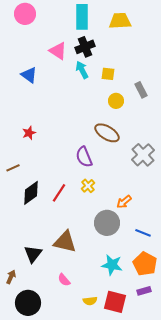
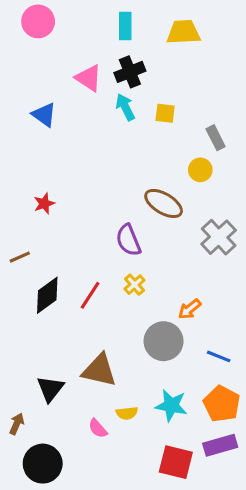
cyan rectangle: (82, 17) -> (125, 26), size x0.7
yellow circle: (116, 101) -> (200, 170), moved
purple rectangle: (144, 291) -> (220, 445), size x1.5
yellow semicircle: (90, 301) -> (127, 413), moved

